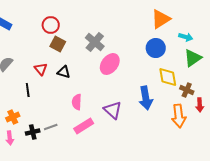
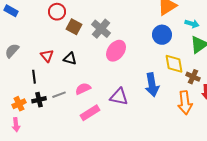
brown square: (58, 44) -> (74, 27), moved
pink semicircle: (77, 102) -> (83, 89), turned 63
purple triangle: (113, 110) -> (119, 97), turned -30
gray line: (51, 127) -> (59, 95), moved
black cross: (33, 132) -> (39, 100), moved

